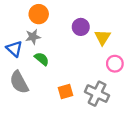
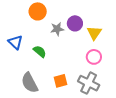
gray star: (33, 37) -> (57, 29), moved
pink circle: (115, 64) -> (94, 57), moved
gray semicircle: (19, 82) -> (30, 83), moved

